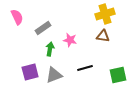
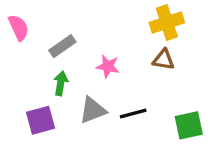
green arrow: (50, 49) -> (61, 83), moved
gray triangle: (54, 75) -> (93, 110), moved

